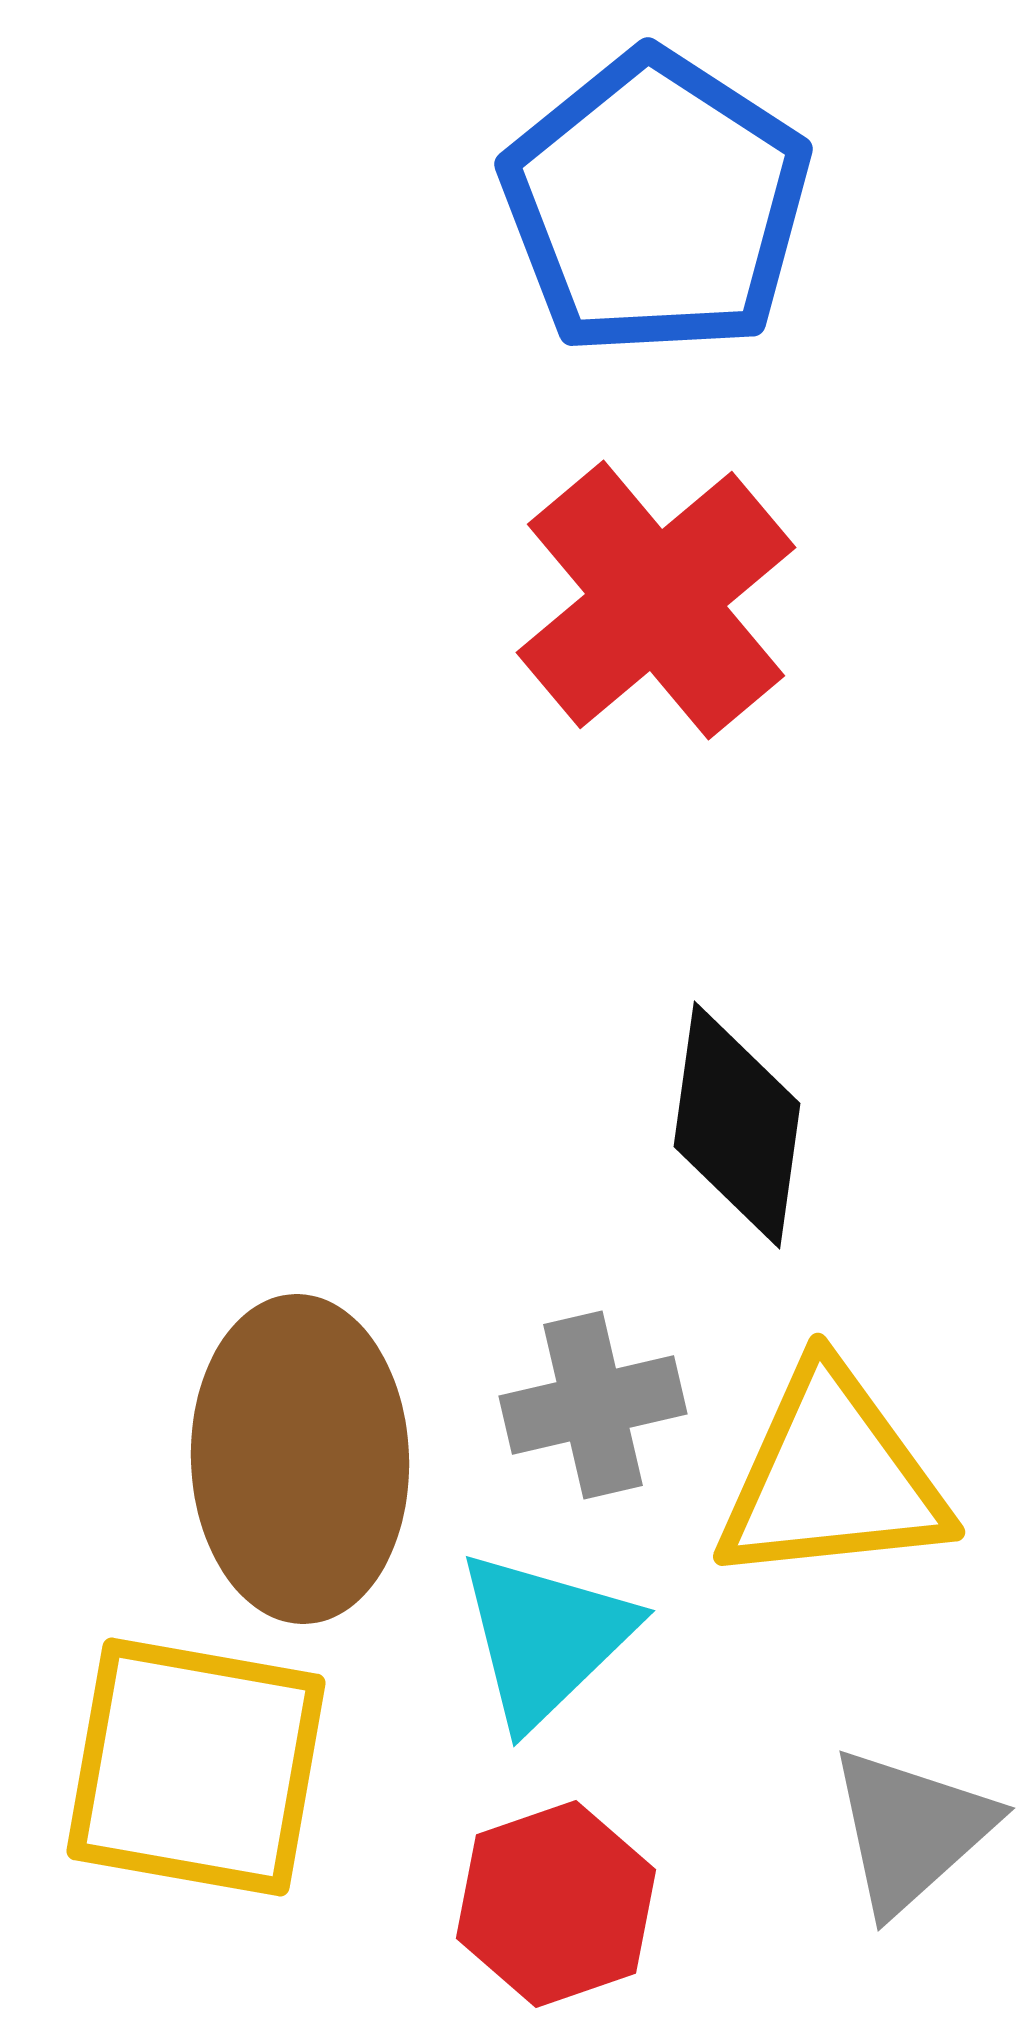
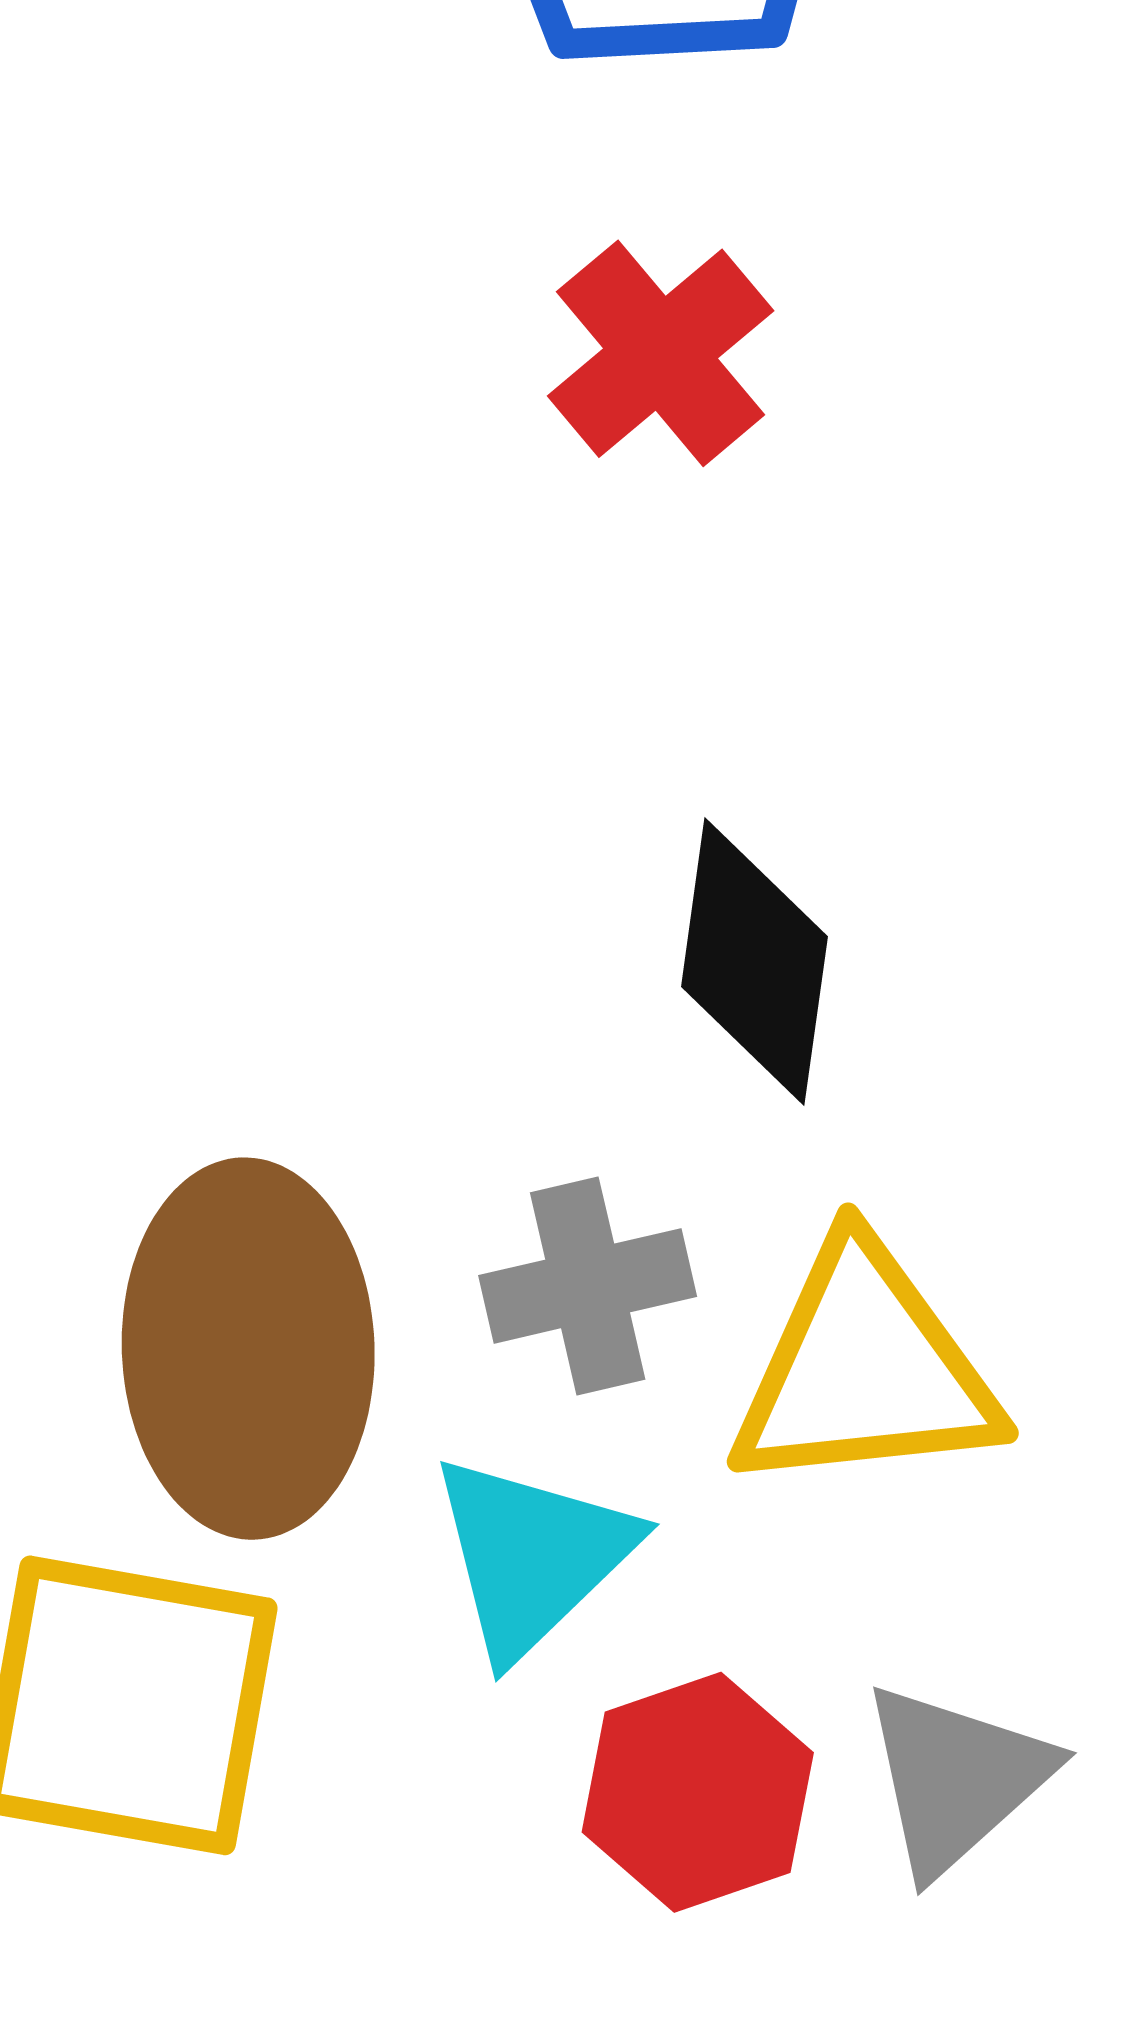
red cross: (656, 600) -> (661, 353), size x0.7
red hexagon: (556, 1904) -> (698, 1792), moved

